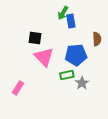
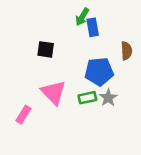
pink triangle: (44, 57) -> (53, 92), moved
gray star: (82, 83) -> (108, 98), moved

